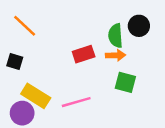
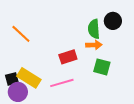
orange line: (25, 26) -> (21, 34), moved
red rectangle: (84, 54) -> (68, 57), moved
black square: (15, 61) -> (12, 79), moved, turned -32

